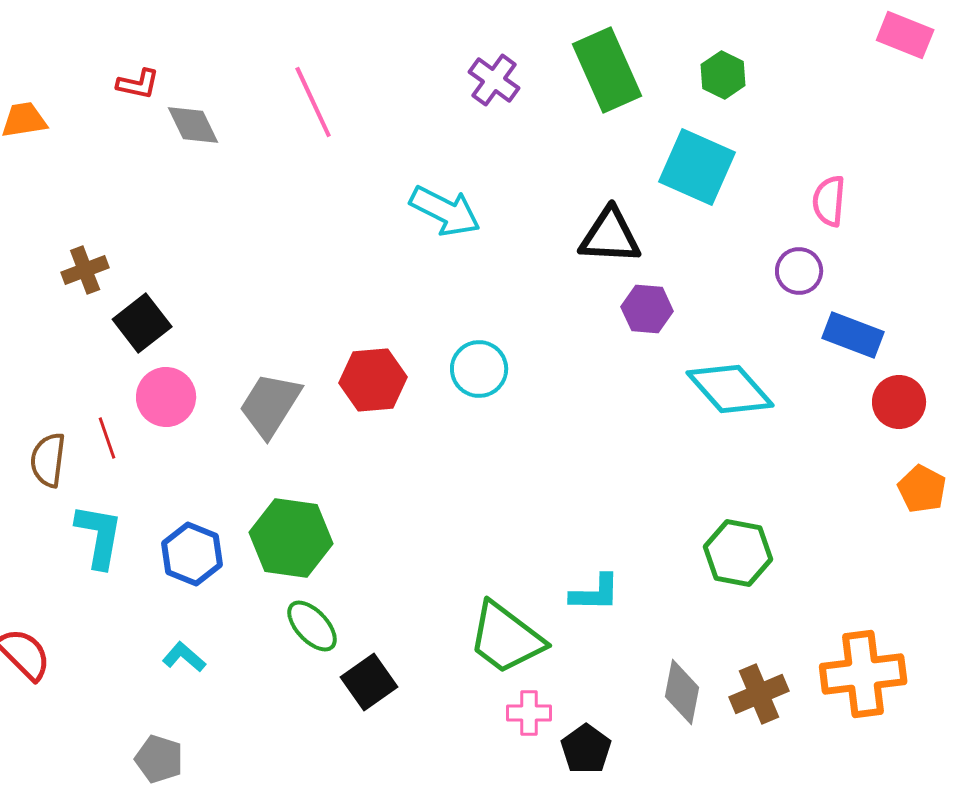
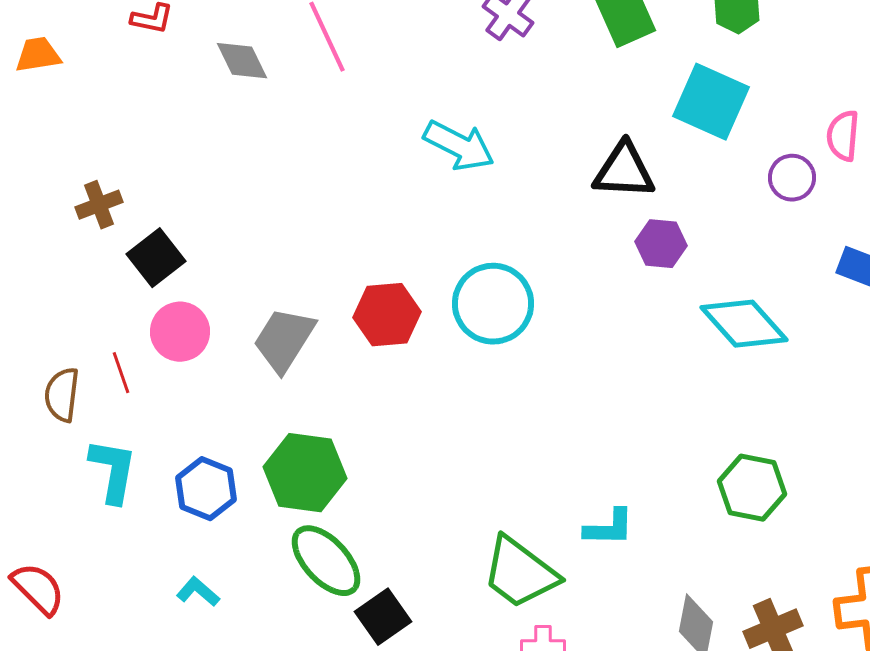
gray diamond: (193, 125) -> (242, 61), moved
purple circle: (799, 271) -> (792, 178), moved
cyan circle: (479, 369) -> (493, 304), size x1.4
green ellipse: (312, 626) -> (326, 561), size x1.4

